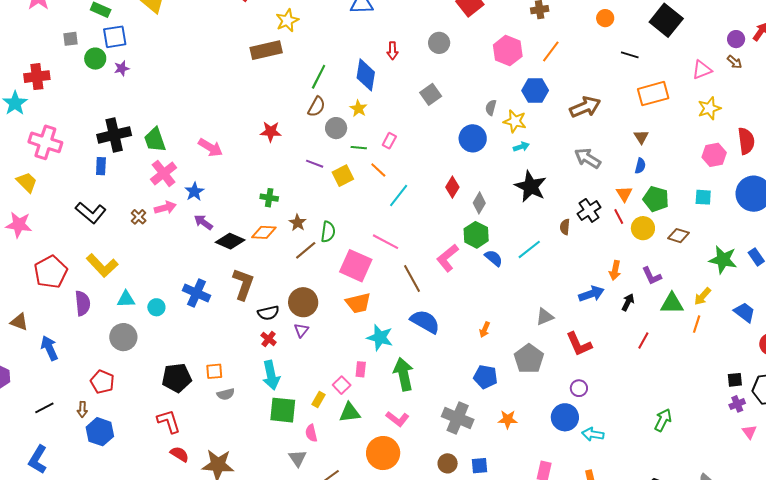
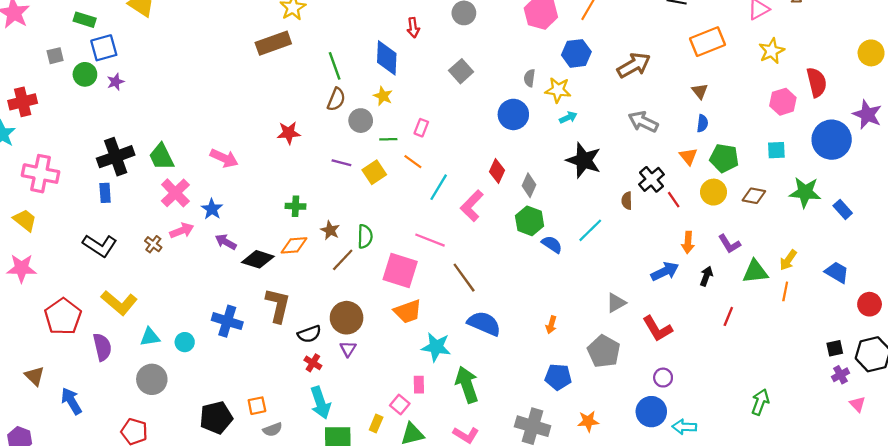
green line: (319, 77) -> (335, 66), turned -40
red line: (619, 216) -> (674, 200), moved
pink L-shape: (447, 258) -> (472, 206), moved
green star: (723, 260) -> (805, 192), moved
brown triangle: (19, 322) -> (34, 376), turned 30

